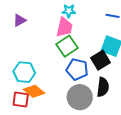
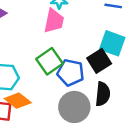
green square: (67, 46) -> (50, 61), moved

